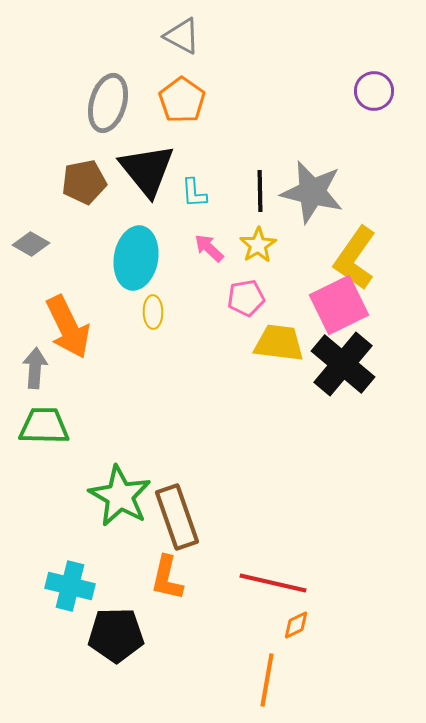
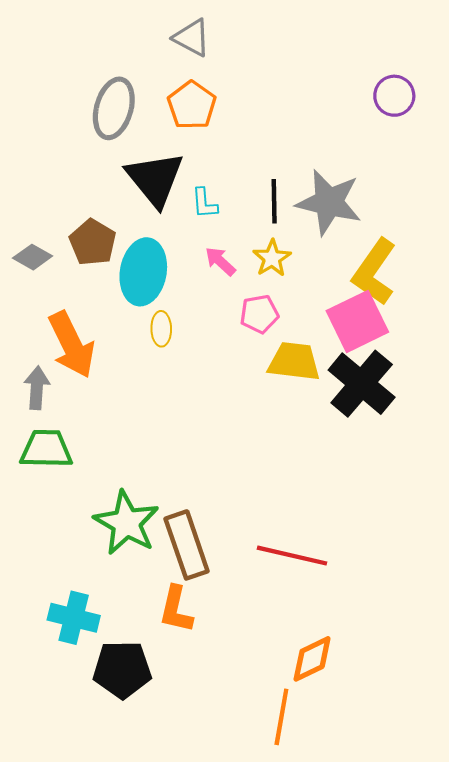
brown pentagon: (84, 182) -> (93, 242), moved, turned -30
red line: (273, 583) -> (292, 556), moved
orange diamond: (296, 625) -> (312, 659), size x1.6

